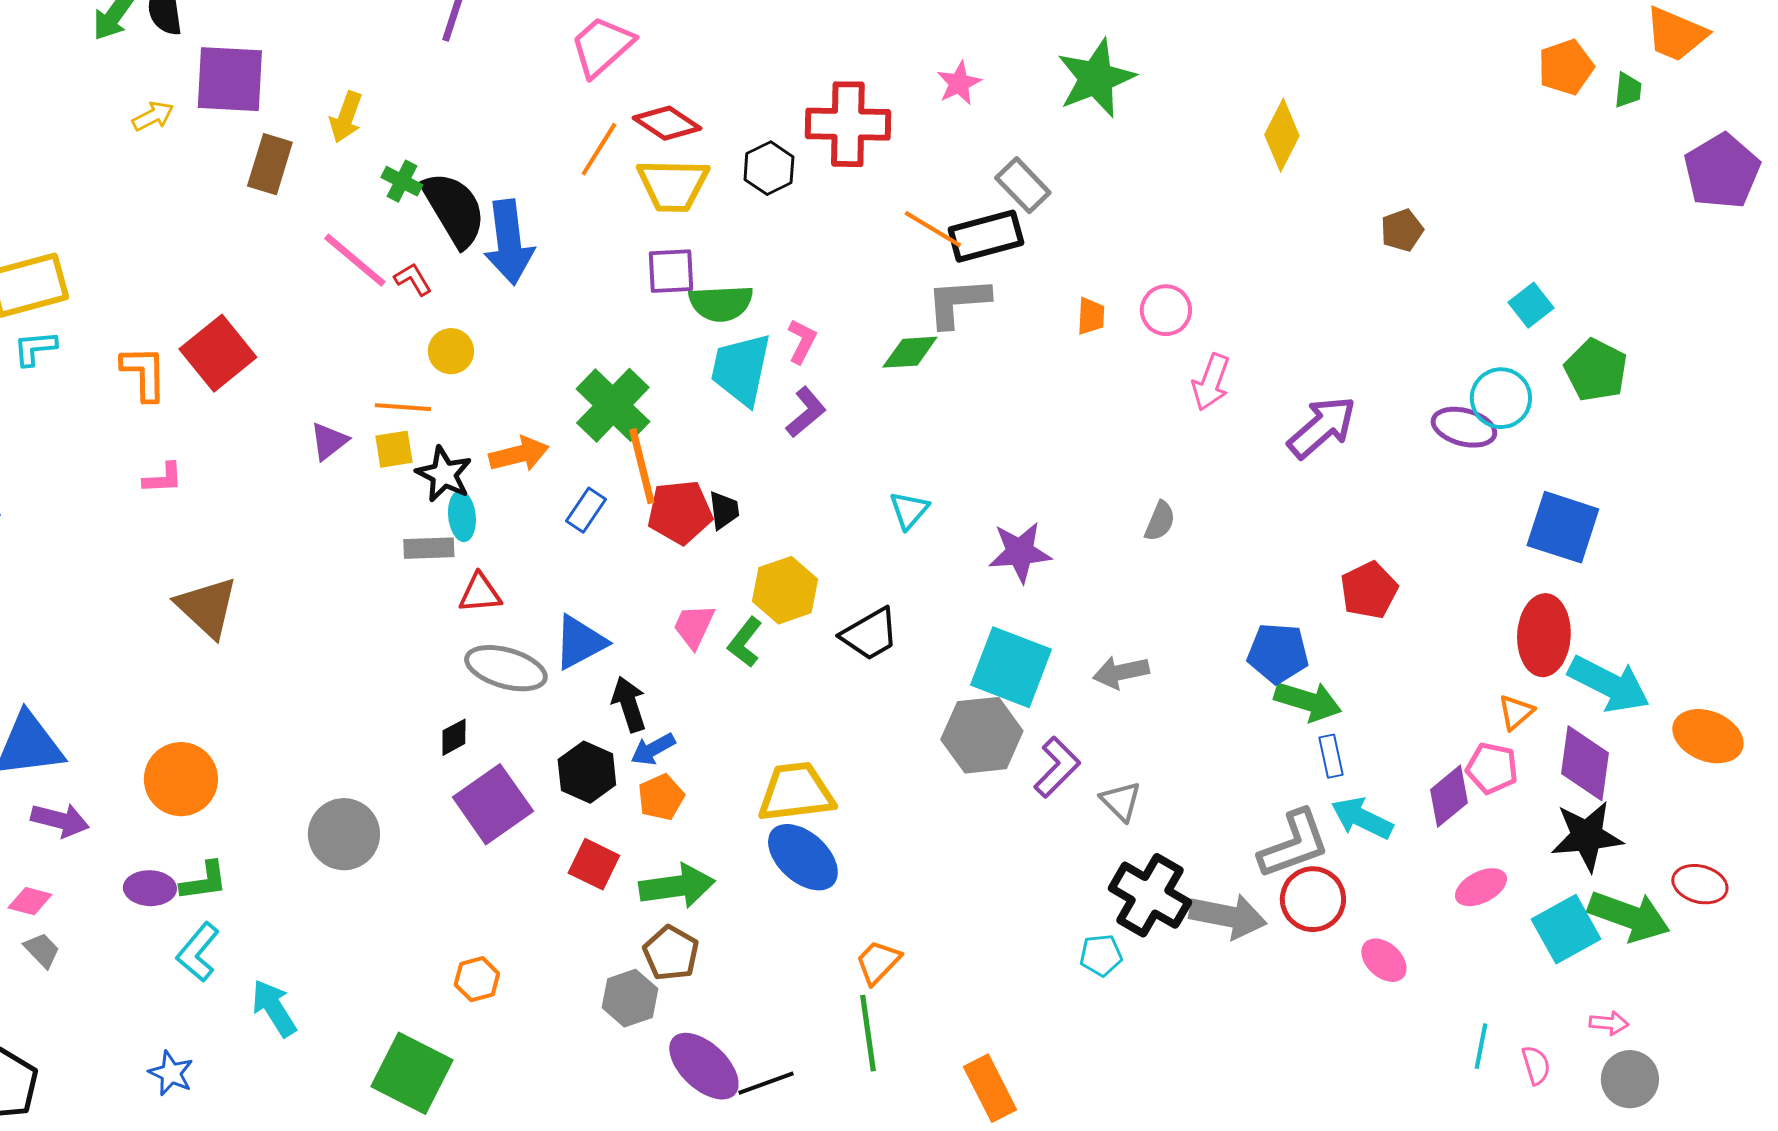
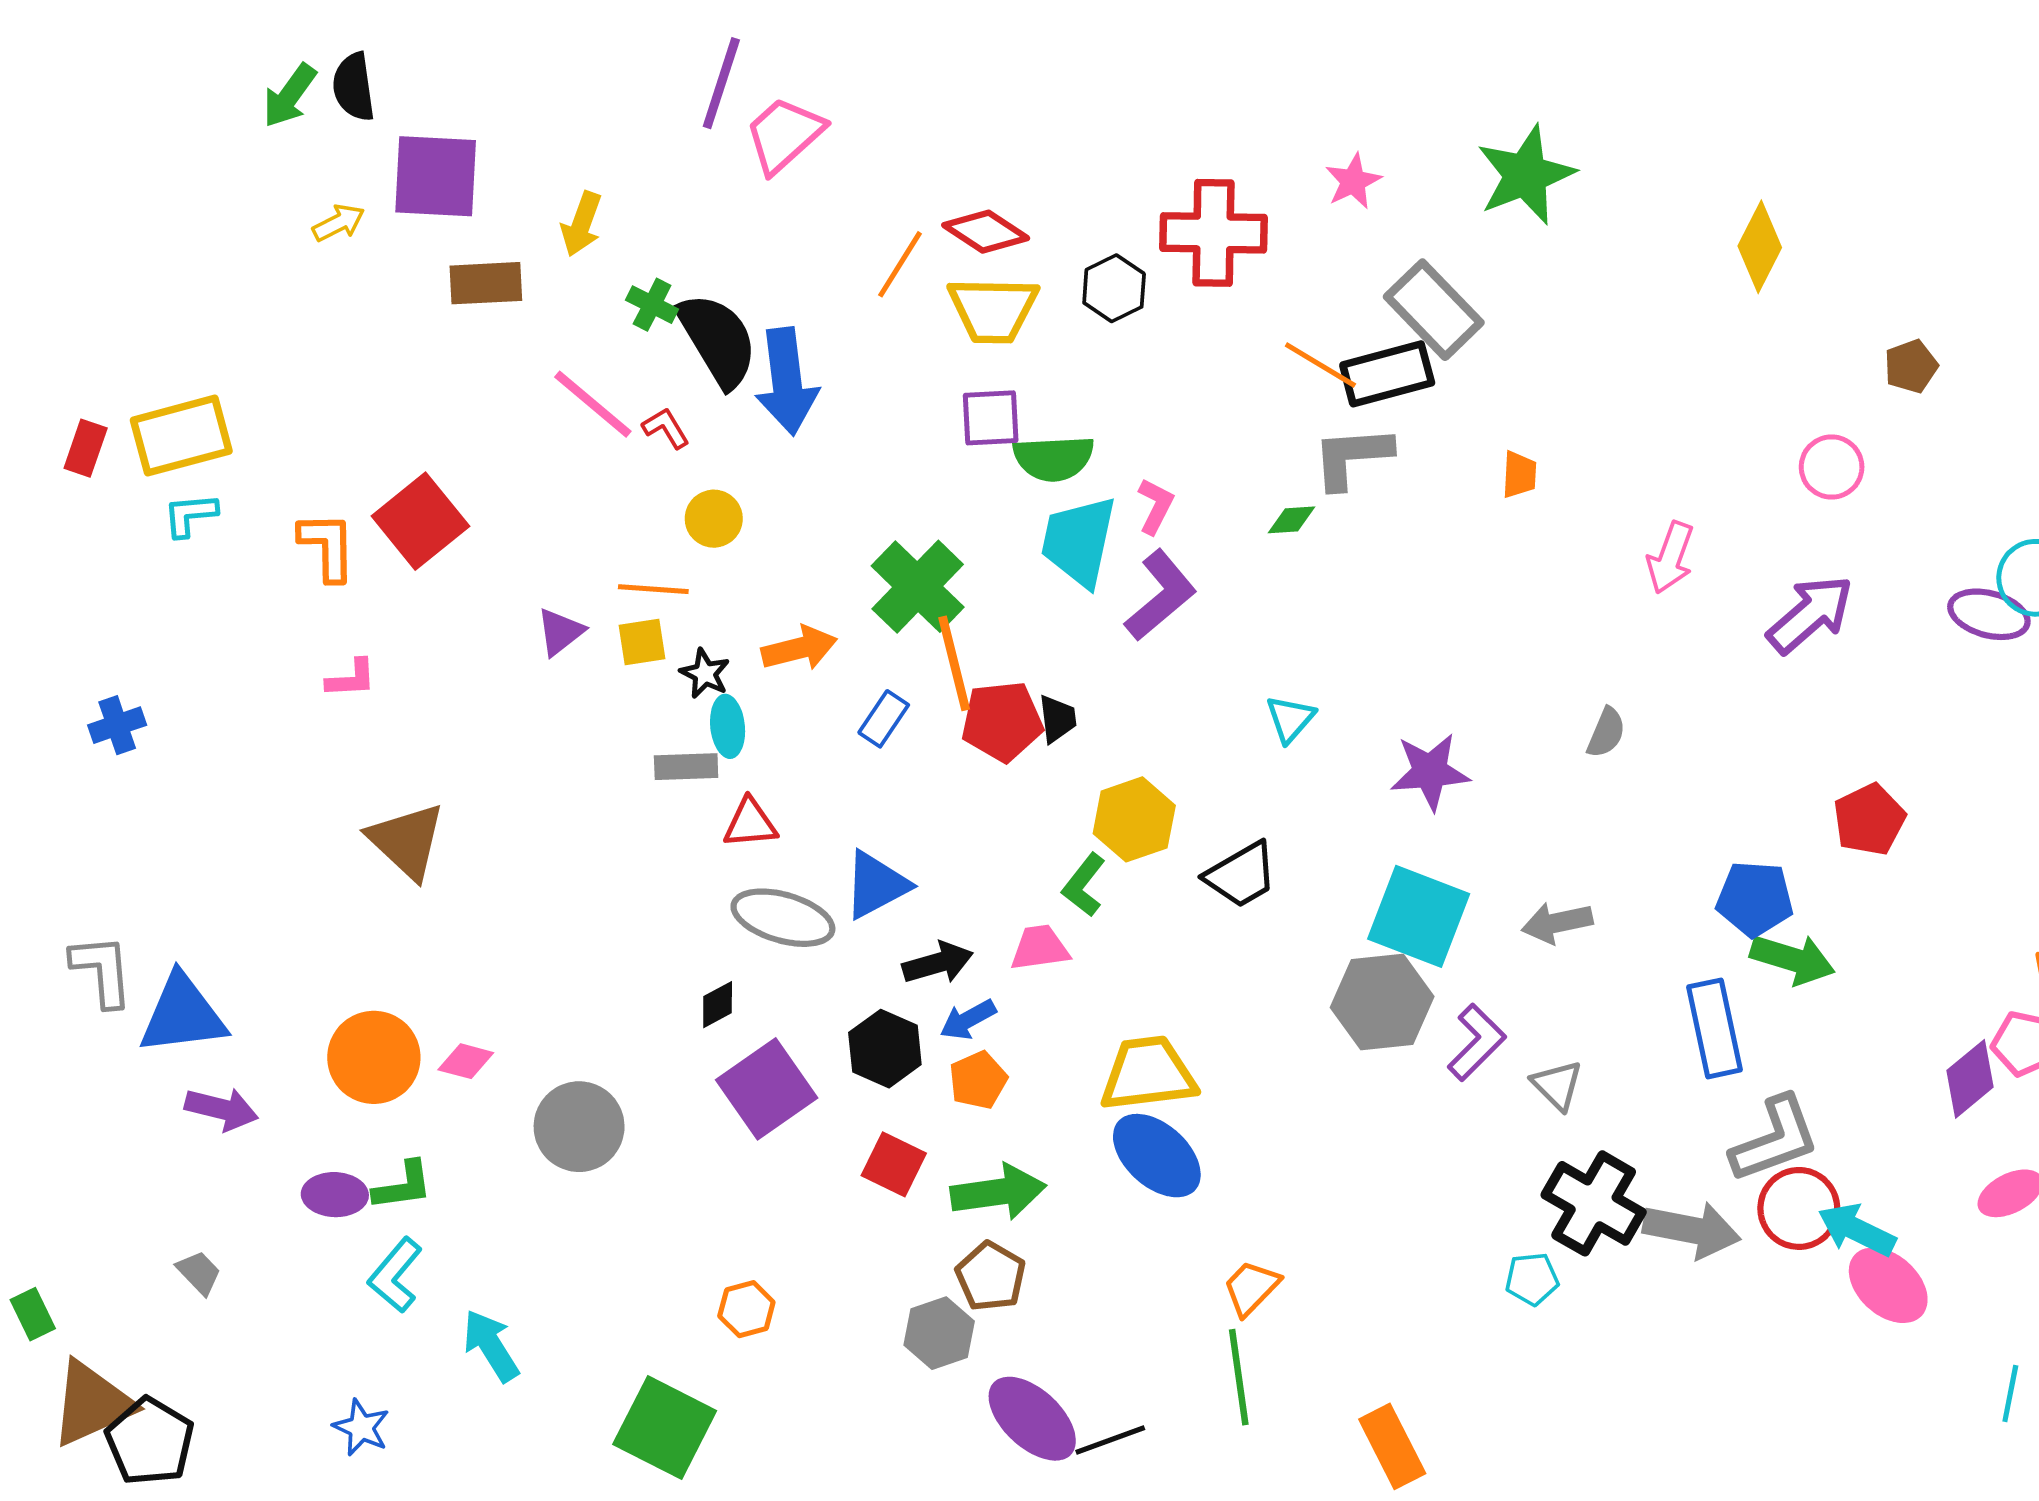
pink trapezoid: (602, 46) -> (784, 135), moved
brown rectangle: (270, 164) -> (486, 283), turned 70
gray rectangle: (1023, 185) -> (1434, 310), size x1.4
pink circle: (1166, 310) -> (1832, 467), moved
green diamond: (910, 352) -> (1292, 520), size x0.7
purple L-shape: (806, 412) -> (1161, 595), size x1.4
black star: (444, 474) -> (705, 673), size x0.7
pink trapezoid: (694, 626) -> (1040, 948), moved, turned 57
black arrow: (629, 704) -> (938, 963), turned 92
blue rectangle: (1331, 756) -> (1714, 1028), moved, size x1.8
cyan arrow: (1362, 818) -> (1857, 1230), moved
pink diamond: (30, 901) -> (466, 1061), moved
pink ellipse: (1384, 960) -> (1888, 1285), size x1.4

